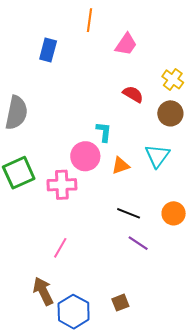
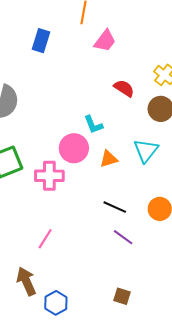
pink trapezoid: (126, 44) -> (105, 41), moved
cyan L-shape: (104, 132) -> (93, 125), turned 150
brown square: (120, 303) -> (122, 296), moved, turned 36
blue hexagon: (74, 312) -> (56, 303), size x0.7

